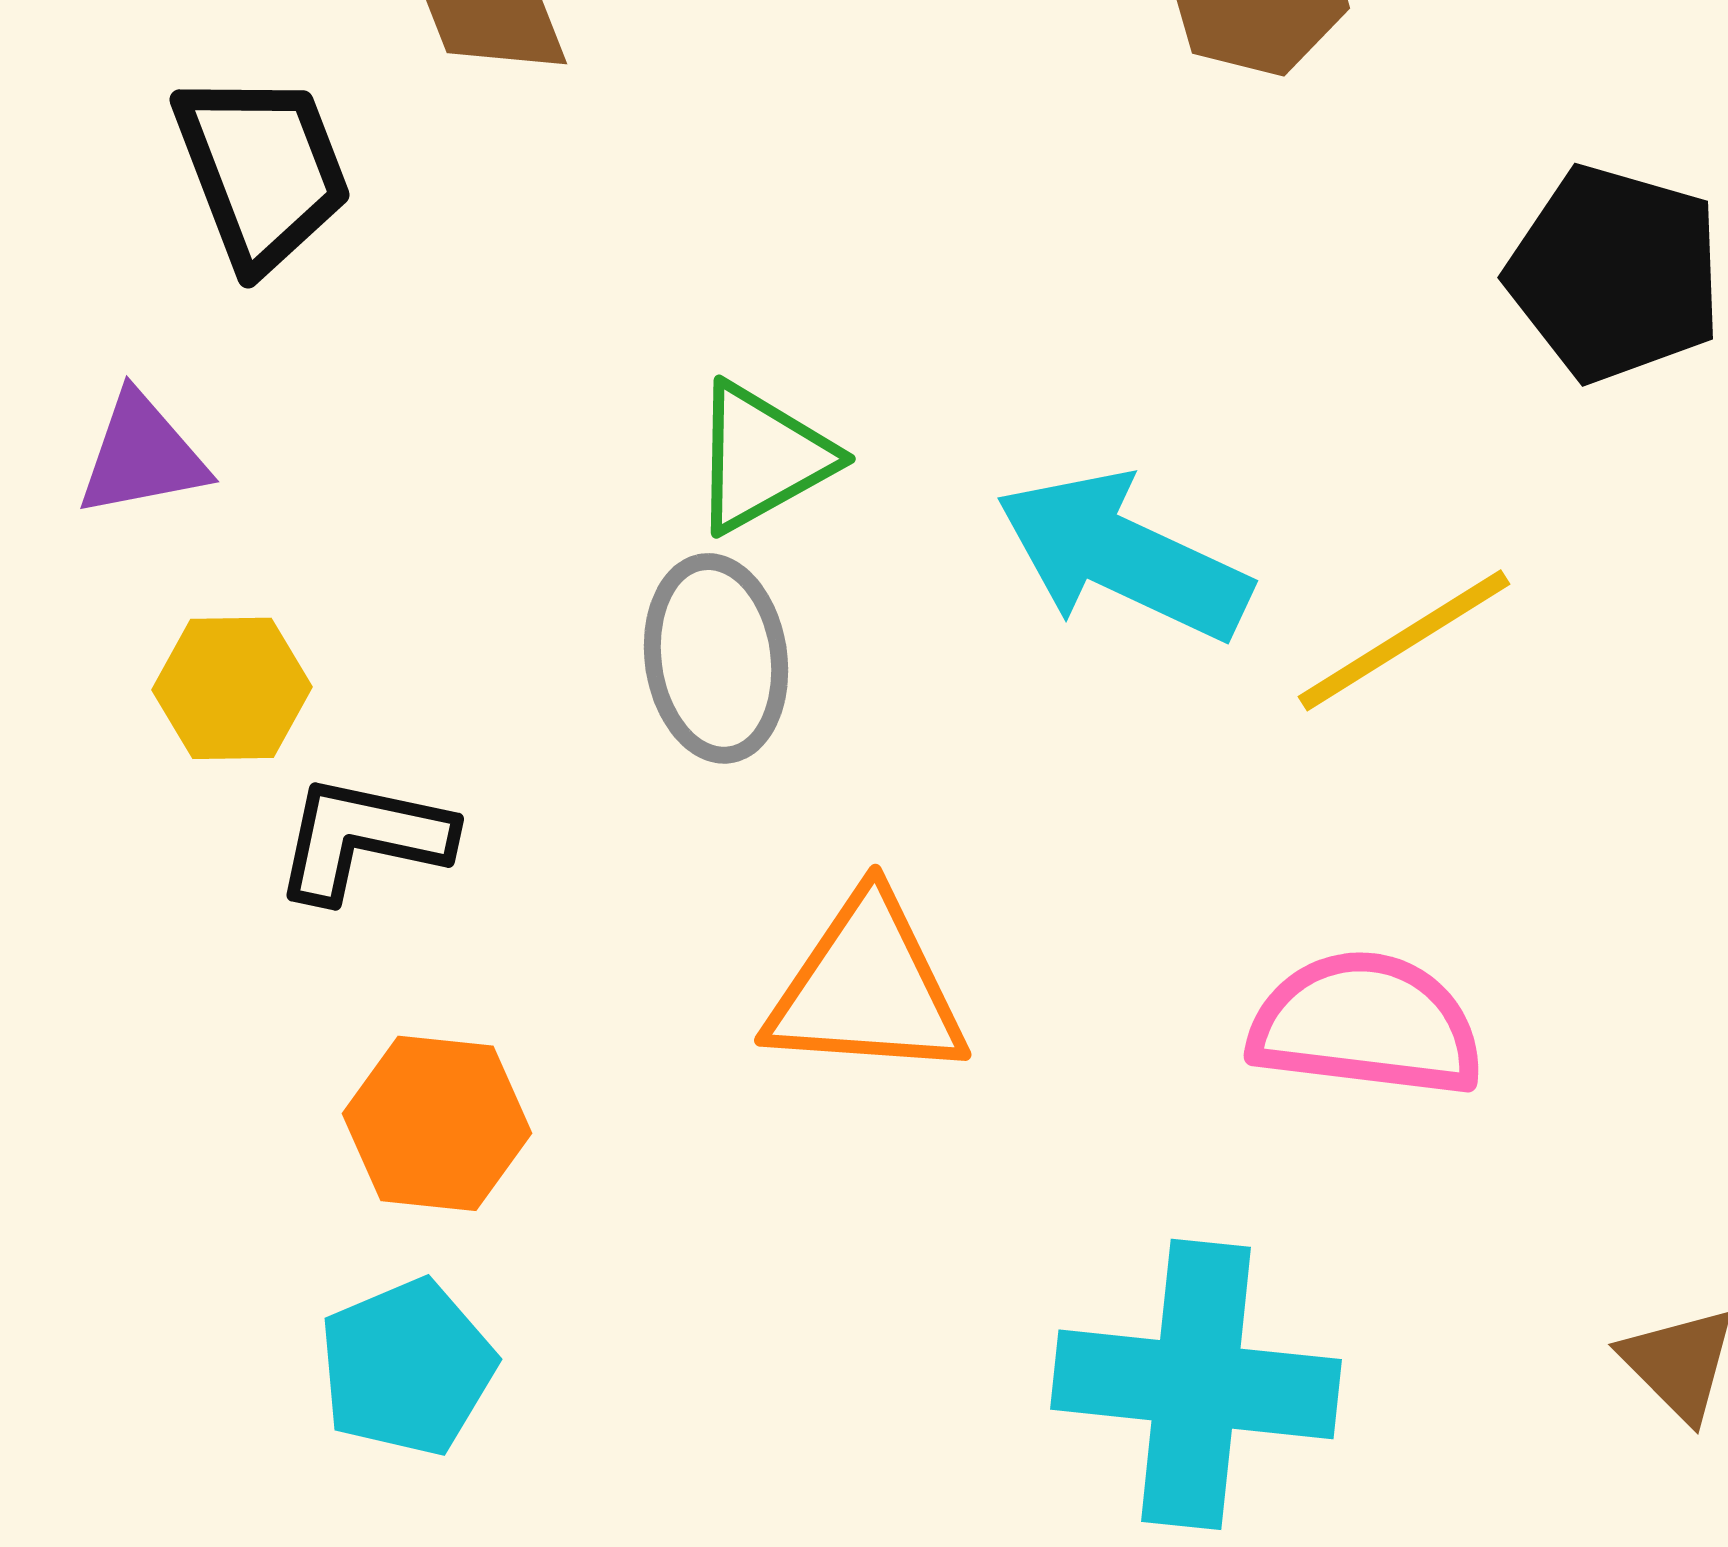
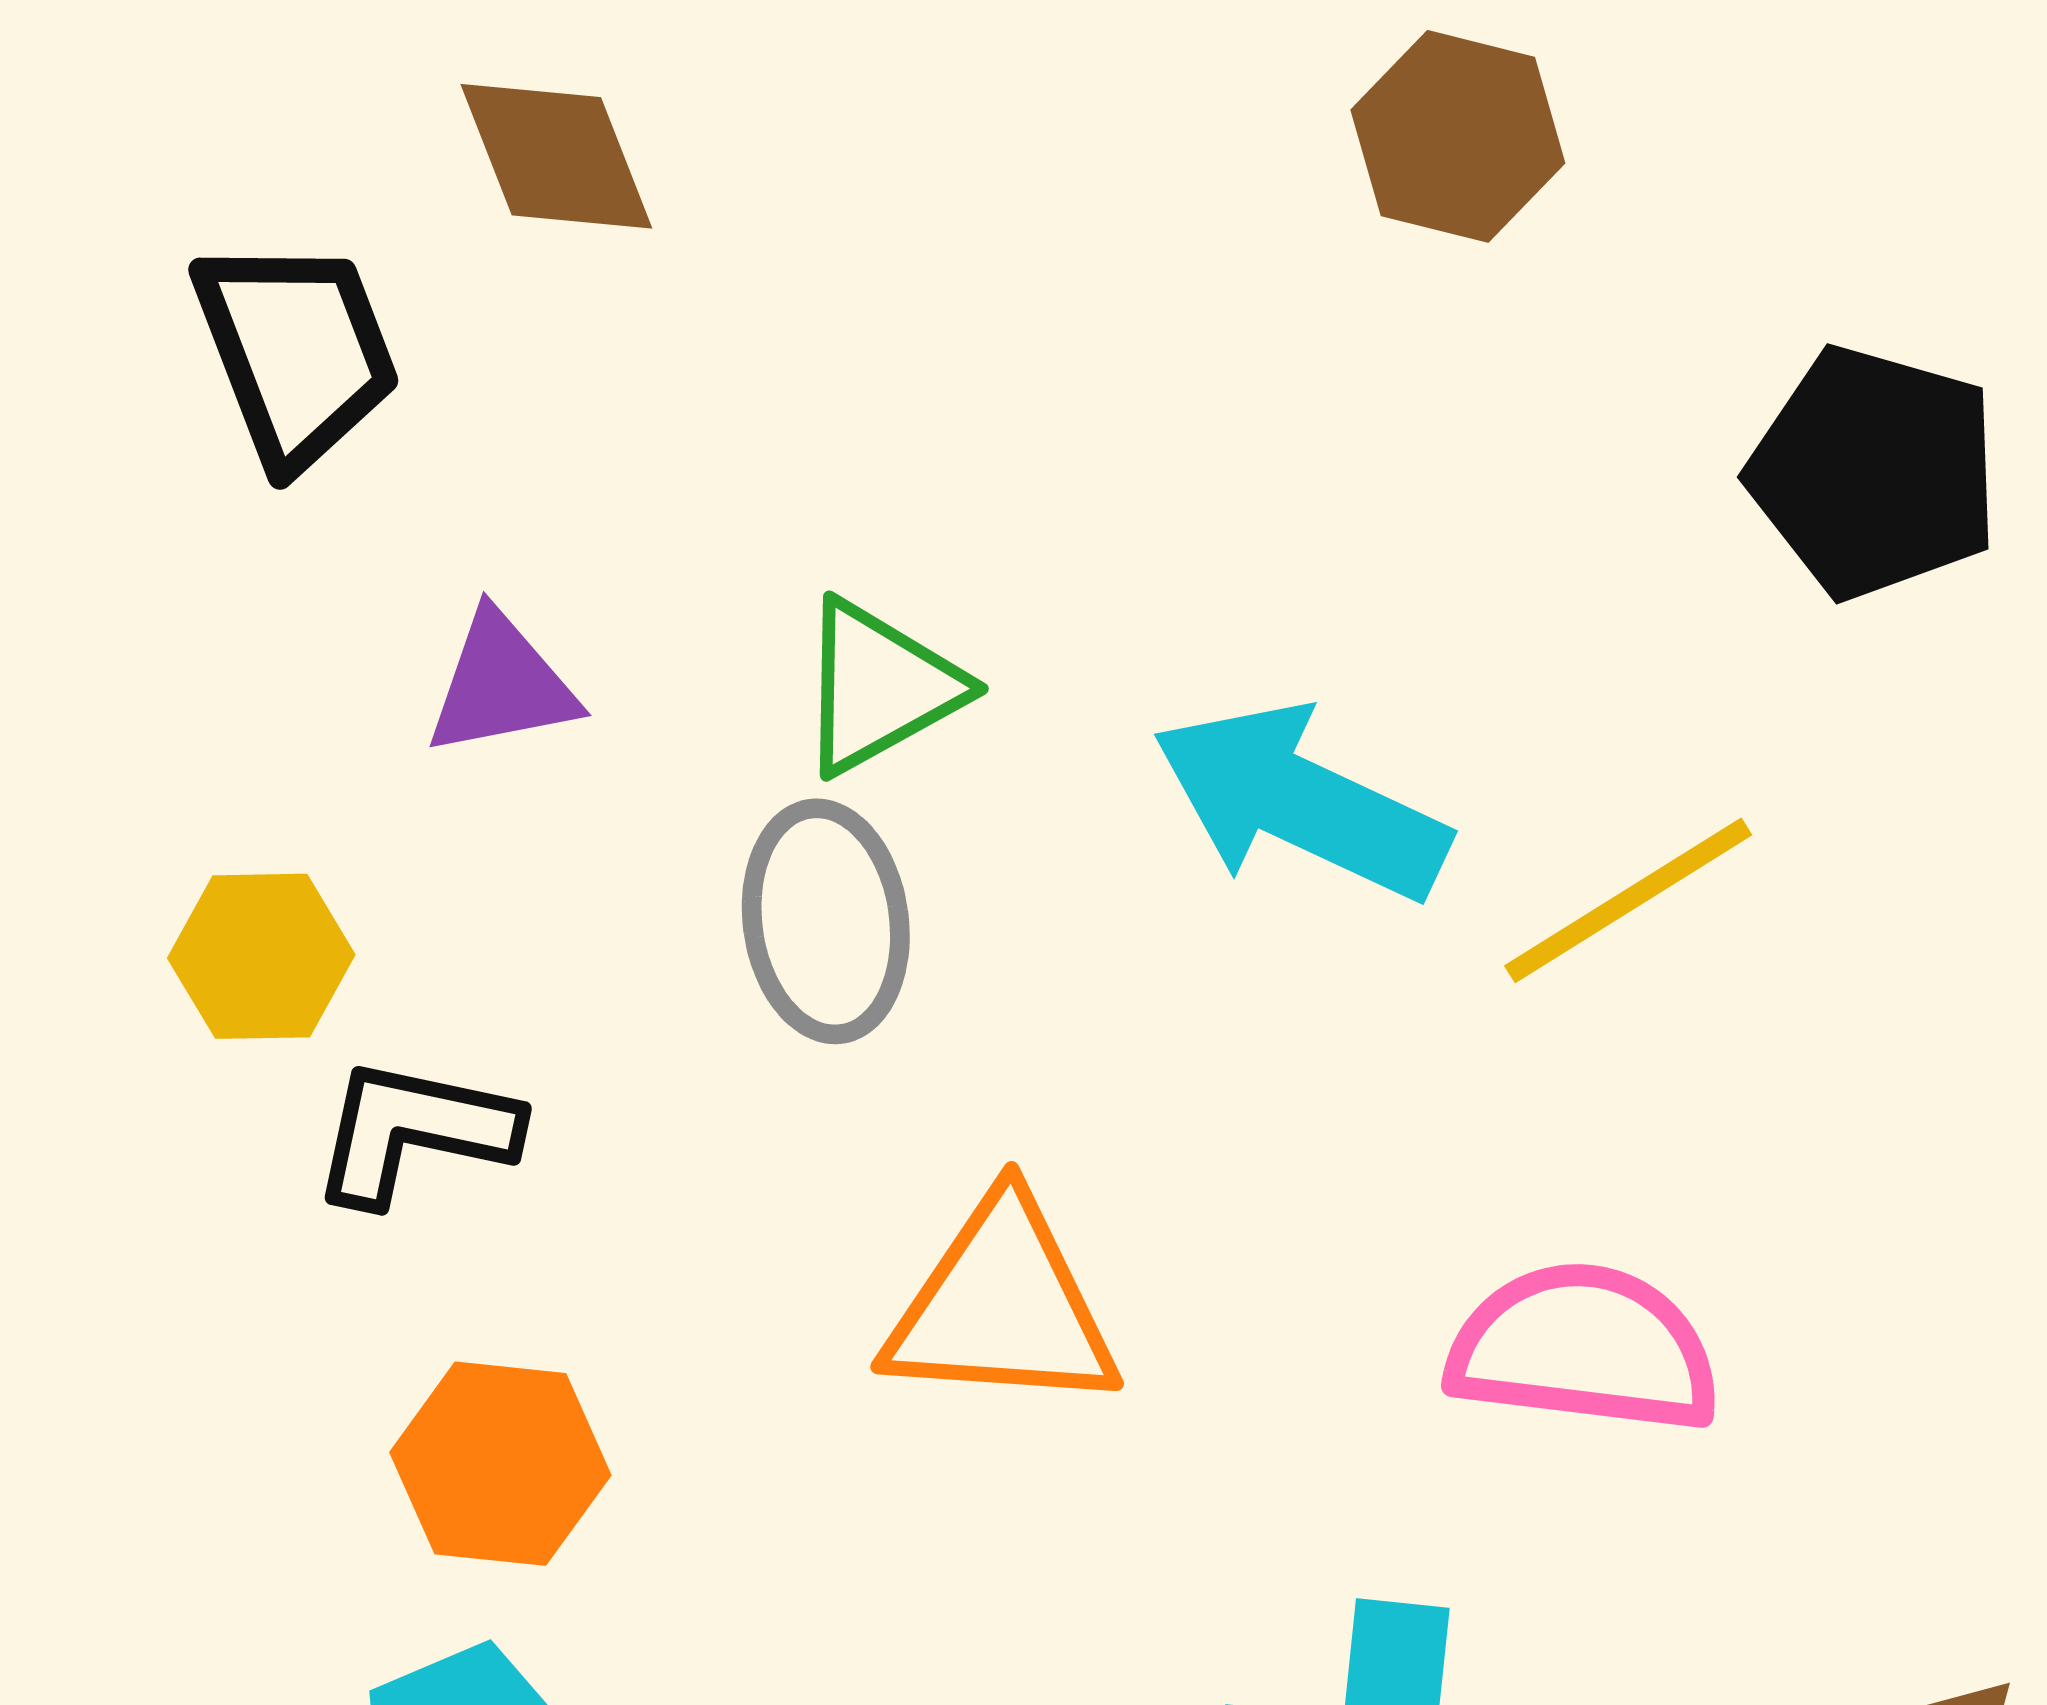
purple triangle: (142, 455) -> (502, 685), moved

